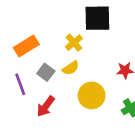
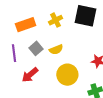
yellow cross: (74, 43) -> (56, 20), moved

